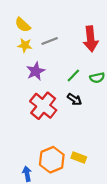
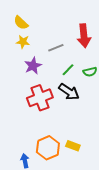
gray line: (50, 41) -> (56, 48), moved
black arrow: (74, 99) -> (69, 92), size x1.5
red cross: (43, 106) -> (40, 98), turned 30

